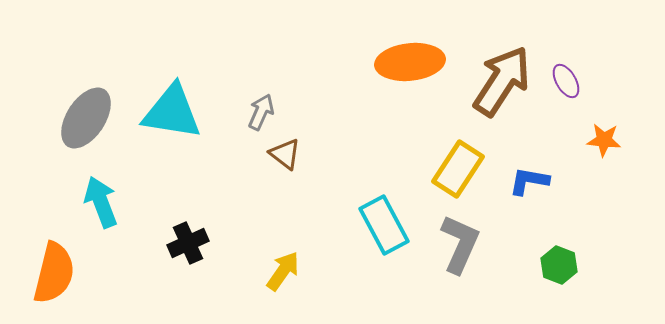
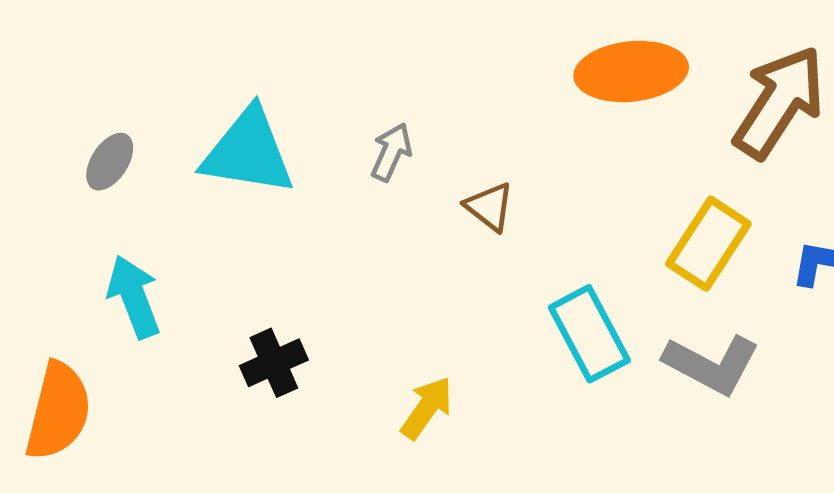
gray ellipse: (86, 118) -> (110, 162), size x0.6
brown triangle: (285, 154) -> (490, 207), moved
gray L-shape: (460, 244) -> (712, 364), turned 94

